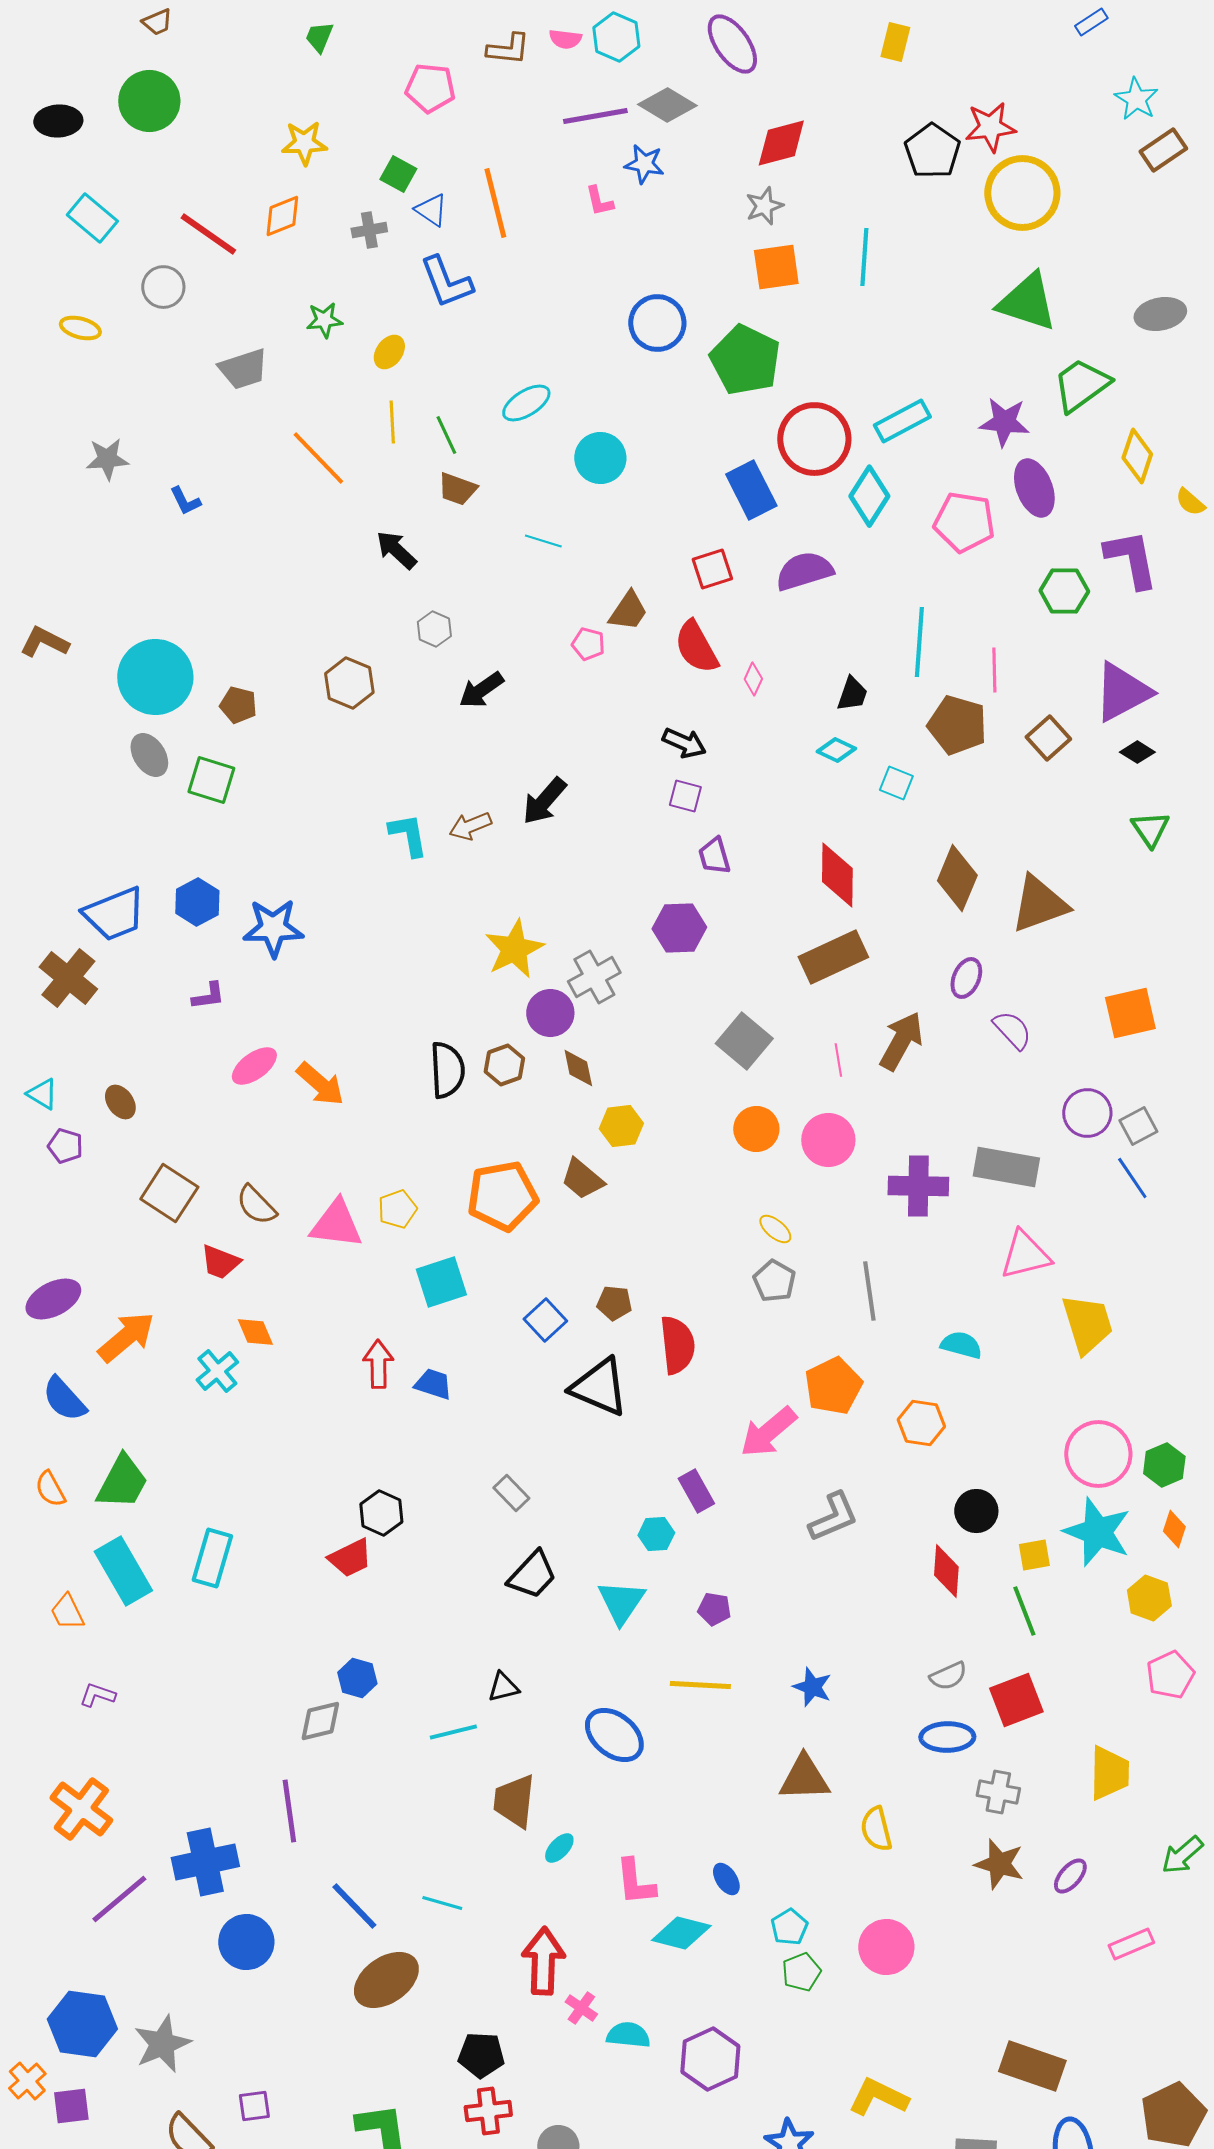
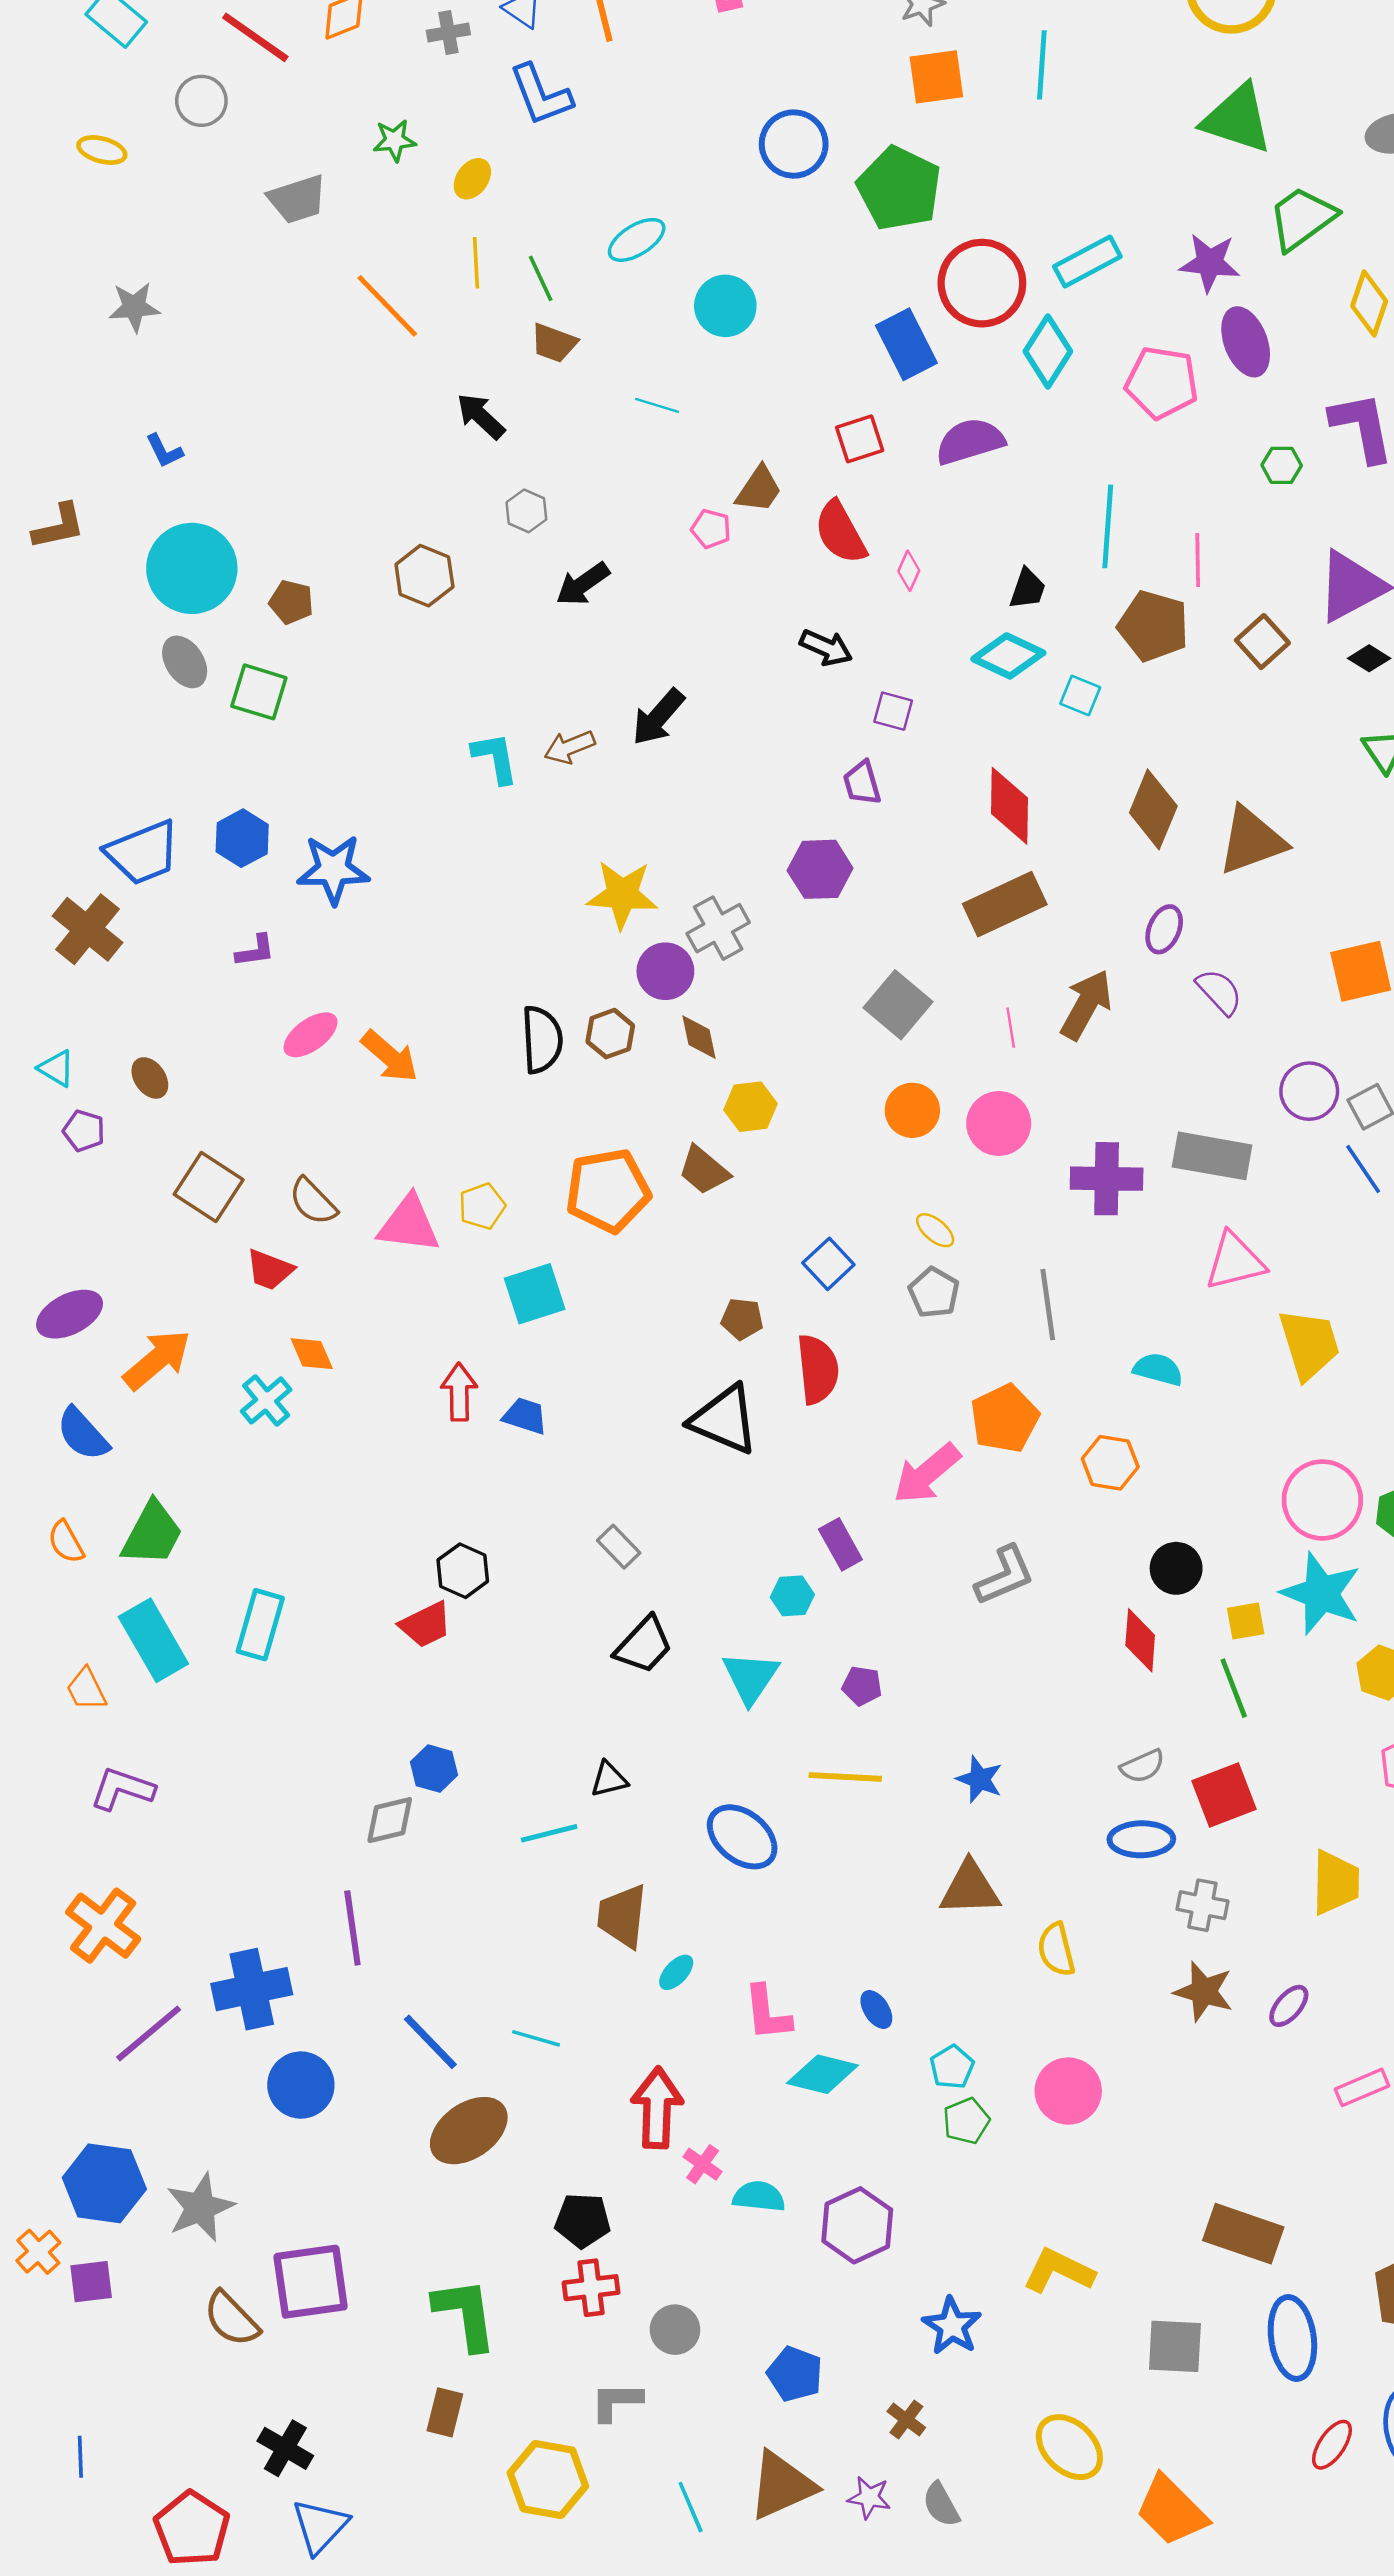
blue L-shape: (185, 501) -> (164, 451), moved
green hexagon: (1064, 591) -> (1282, 465), size x0.7
brown L-shape: (44, 642) -> (59, 526), turned 141
cyan diamond: (836, 750) -> (1008, 656), size x1.5
purple square: (685, 796) -> (893, 711), moved
yellow star: (514, 949) -> (622, 895), turned 30
blue square: (545, 1320) -> (828, 1264), moved
purple L-shape: (97, 1695) -> (122, 1789), size x1.5
purple square: (254, 2106) -> (311, 2282), size x2.0

